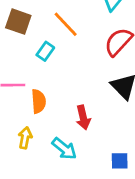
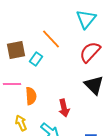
brown square: (18, 22) -> (16, 50), moved, turned -30
yellow arrow: (25, 138) -> (21, 123), turned -35

